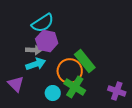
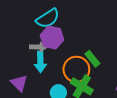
green rectangle: (85, 61) -> (92, 59), size x0.7
cyan arrow: (36, 64) -> (40, 62), turned 108

